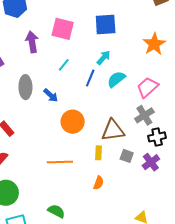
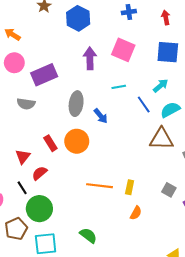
cyan line: (64, 65) -> (119, 87), turned 32
blue line: (90, 78) -> (144, 104), turned -66
orange circle: (73, 122) -> (77, 141), moved
brown triangle: (113, 130) -> (161, 139), moved
yellow rectangle: (99, 153) -> (130, 187), moved

